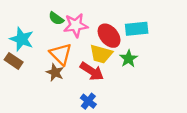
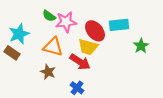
cyan star: (22, 39) -> (19, 34), turned 30
orange triangle: (61, 54) -> (53, 47), turned -30
green star: (129, 59) -> (141, 46), moved
brown star: (55, 72) -> (48, 72), moved

